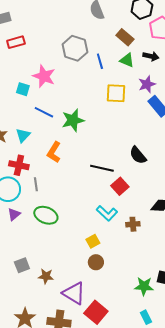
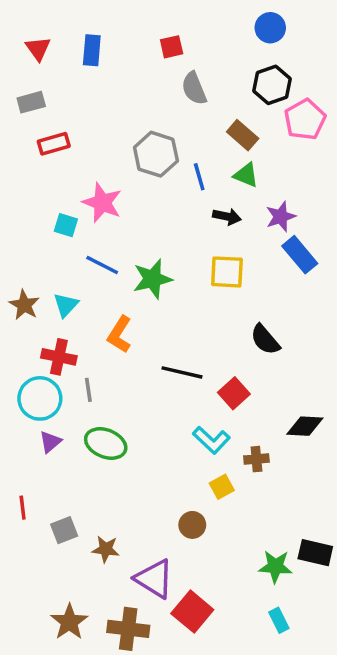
black arrow: (151, 56) -> (227, 217), moved
yellow square: (116, 93) -> (227, 272), moved
black line: (102, 168) -> (182, 372), moved
yellow square: (93, 241) -> (222, 487), moved

